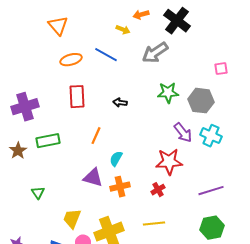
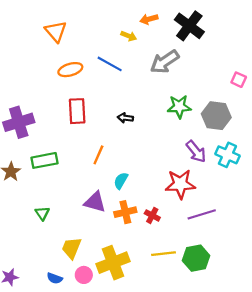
pink square: (221, 69) -> (239, 80), turned 32
red cross: (158, 190) -> (152, 215), moved, turned -32
purple line: (211, 191) -> (202, 214), moved
green triangle: (38, 193) -> (42, 213), moved
green hexagon: (212, 228) -> (196, 258), moved

